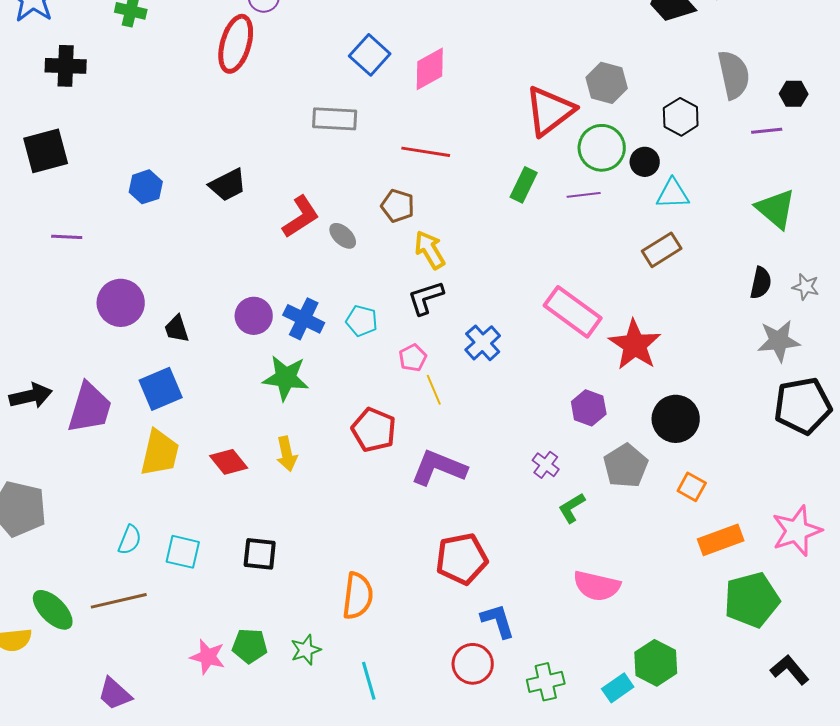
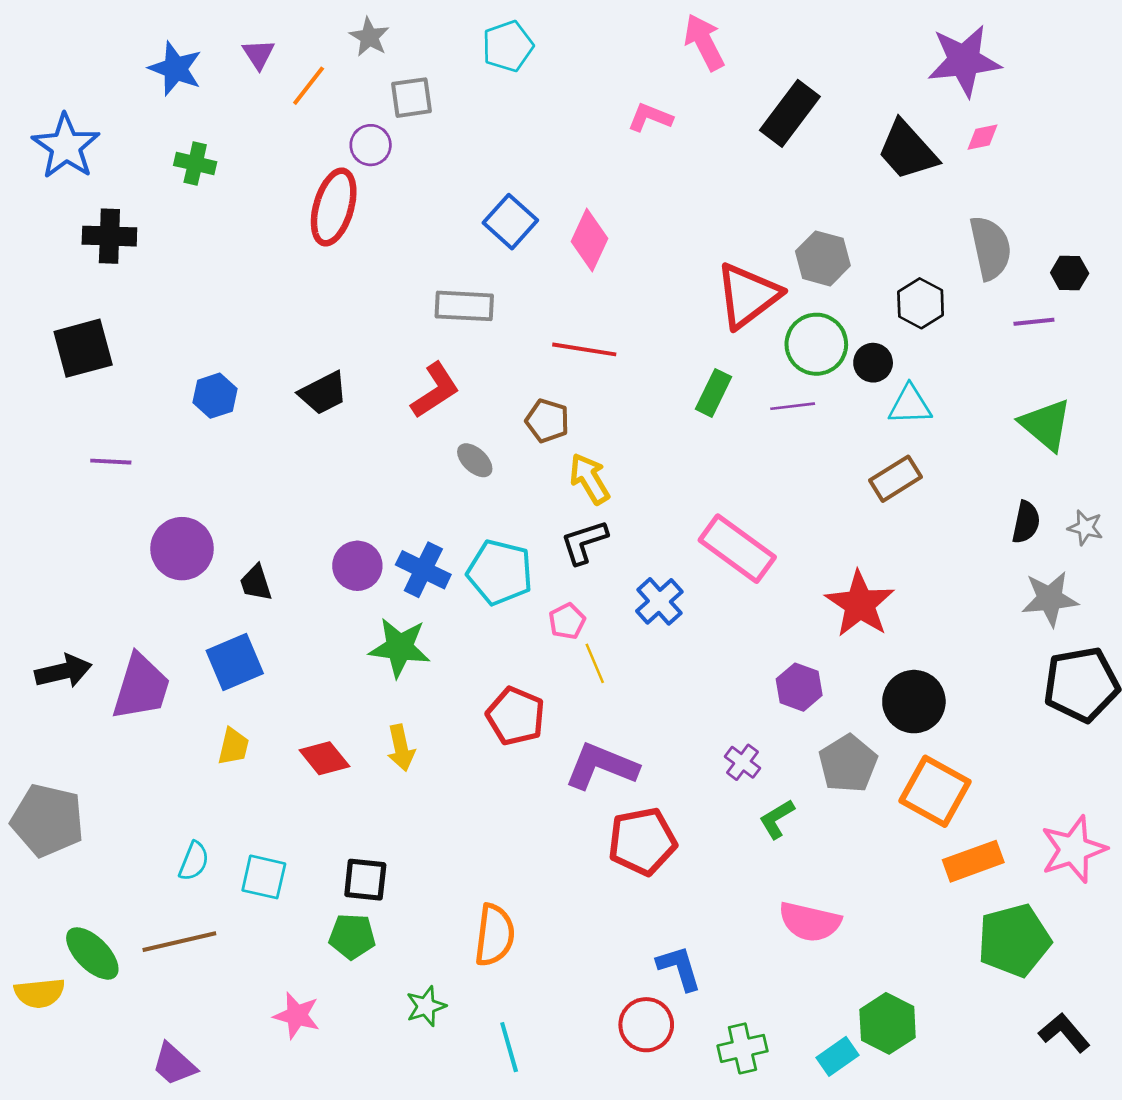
pink diamond: (430, 69) -> (589, 240), turned -36
red L-shape: (301, 217) -> (435, 390), moved
pink rectangle: (573, 312) -> (737, 549), moved
cyan pentagon: (362, 321) -> (500, 572), size x1.6
yellow trapezoid: (160, 453) -> (233, 746), size x0.6
orange square: (692, 487) -> (935, 791), size x1.8
red pentagon: (462, 559) -> (642, 841), moved
green pentagon: (250, 646) -> (352, 936), moved

